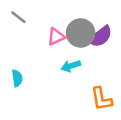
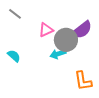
gray circle: (81, 33) -> (66, 40), moved
cyan semicircle: (17, 78) -> (14, 56), moved, turned -40

